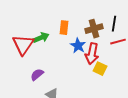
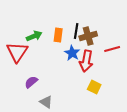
black line: (114, 24) -> (76, 31), moved
green arrow: (41, 38) -> (34, 36), moved
yellow square: (100, 69) -> (94, 87), moved

